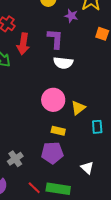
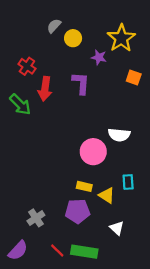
white semicircle: (63, 63) -> (119, 135), moved
pink circle: (53, 100) -> (93, 152), moved
yellow triangle: (78, 108) -> (107, 195), moved, turned -49

